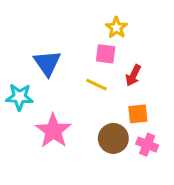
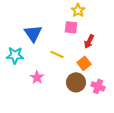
yellow line: (96, 85) -> (57, 54), moved
orange square: (138, 114) -> (84, 63), moved, turned -32
pink star: (53, 131) -> (37, 77), size x0.6

